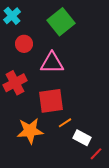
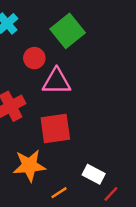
red circle: (24, 44) -> (34, 58), moved
orange line: (65, 123) -> (59, 193), moved

